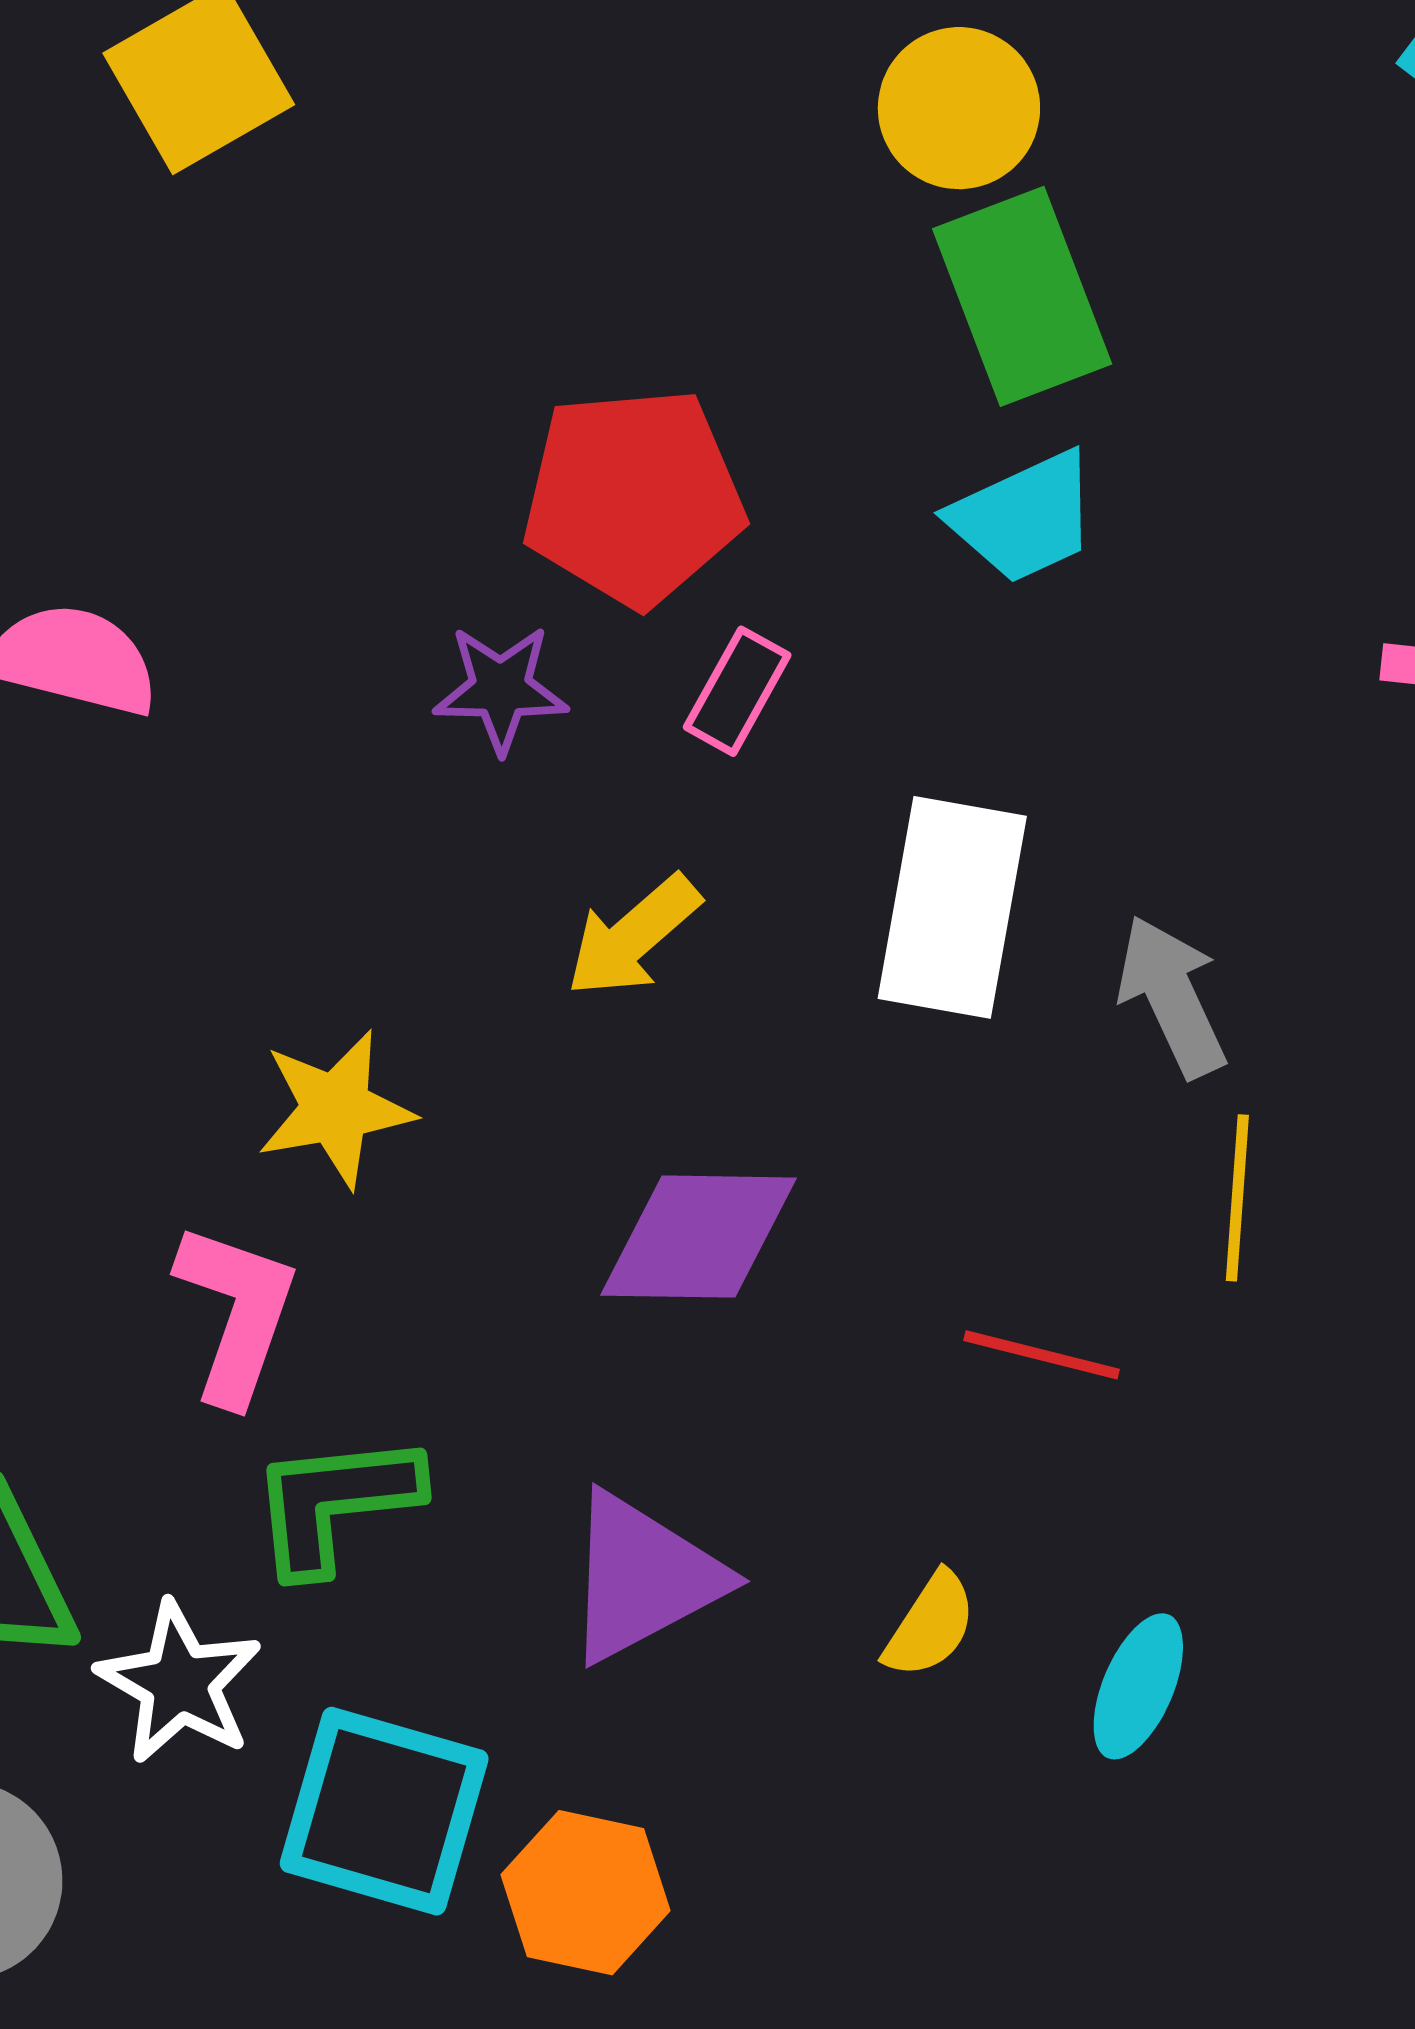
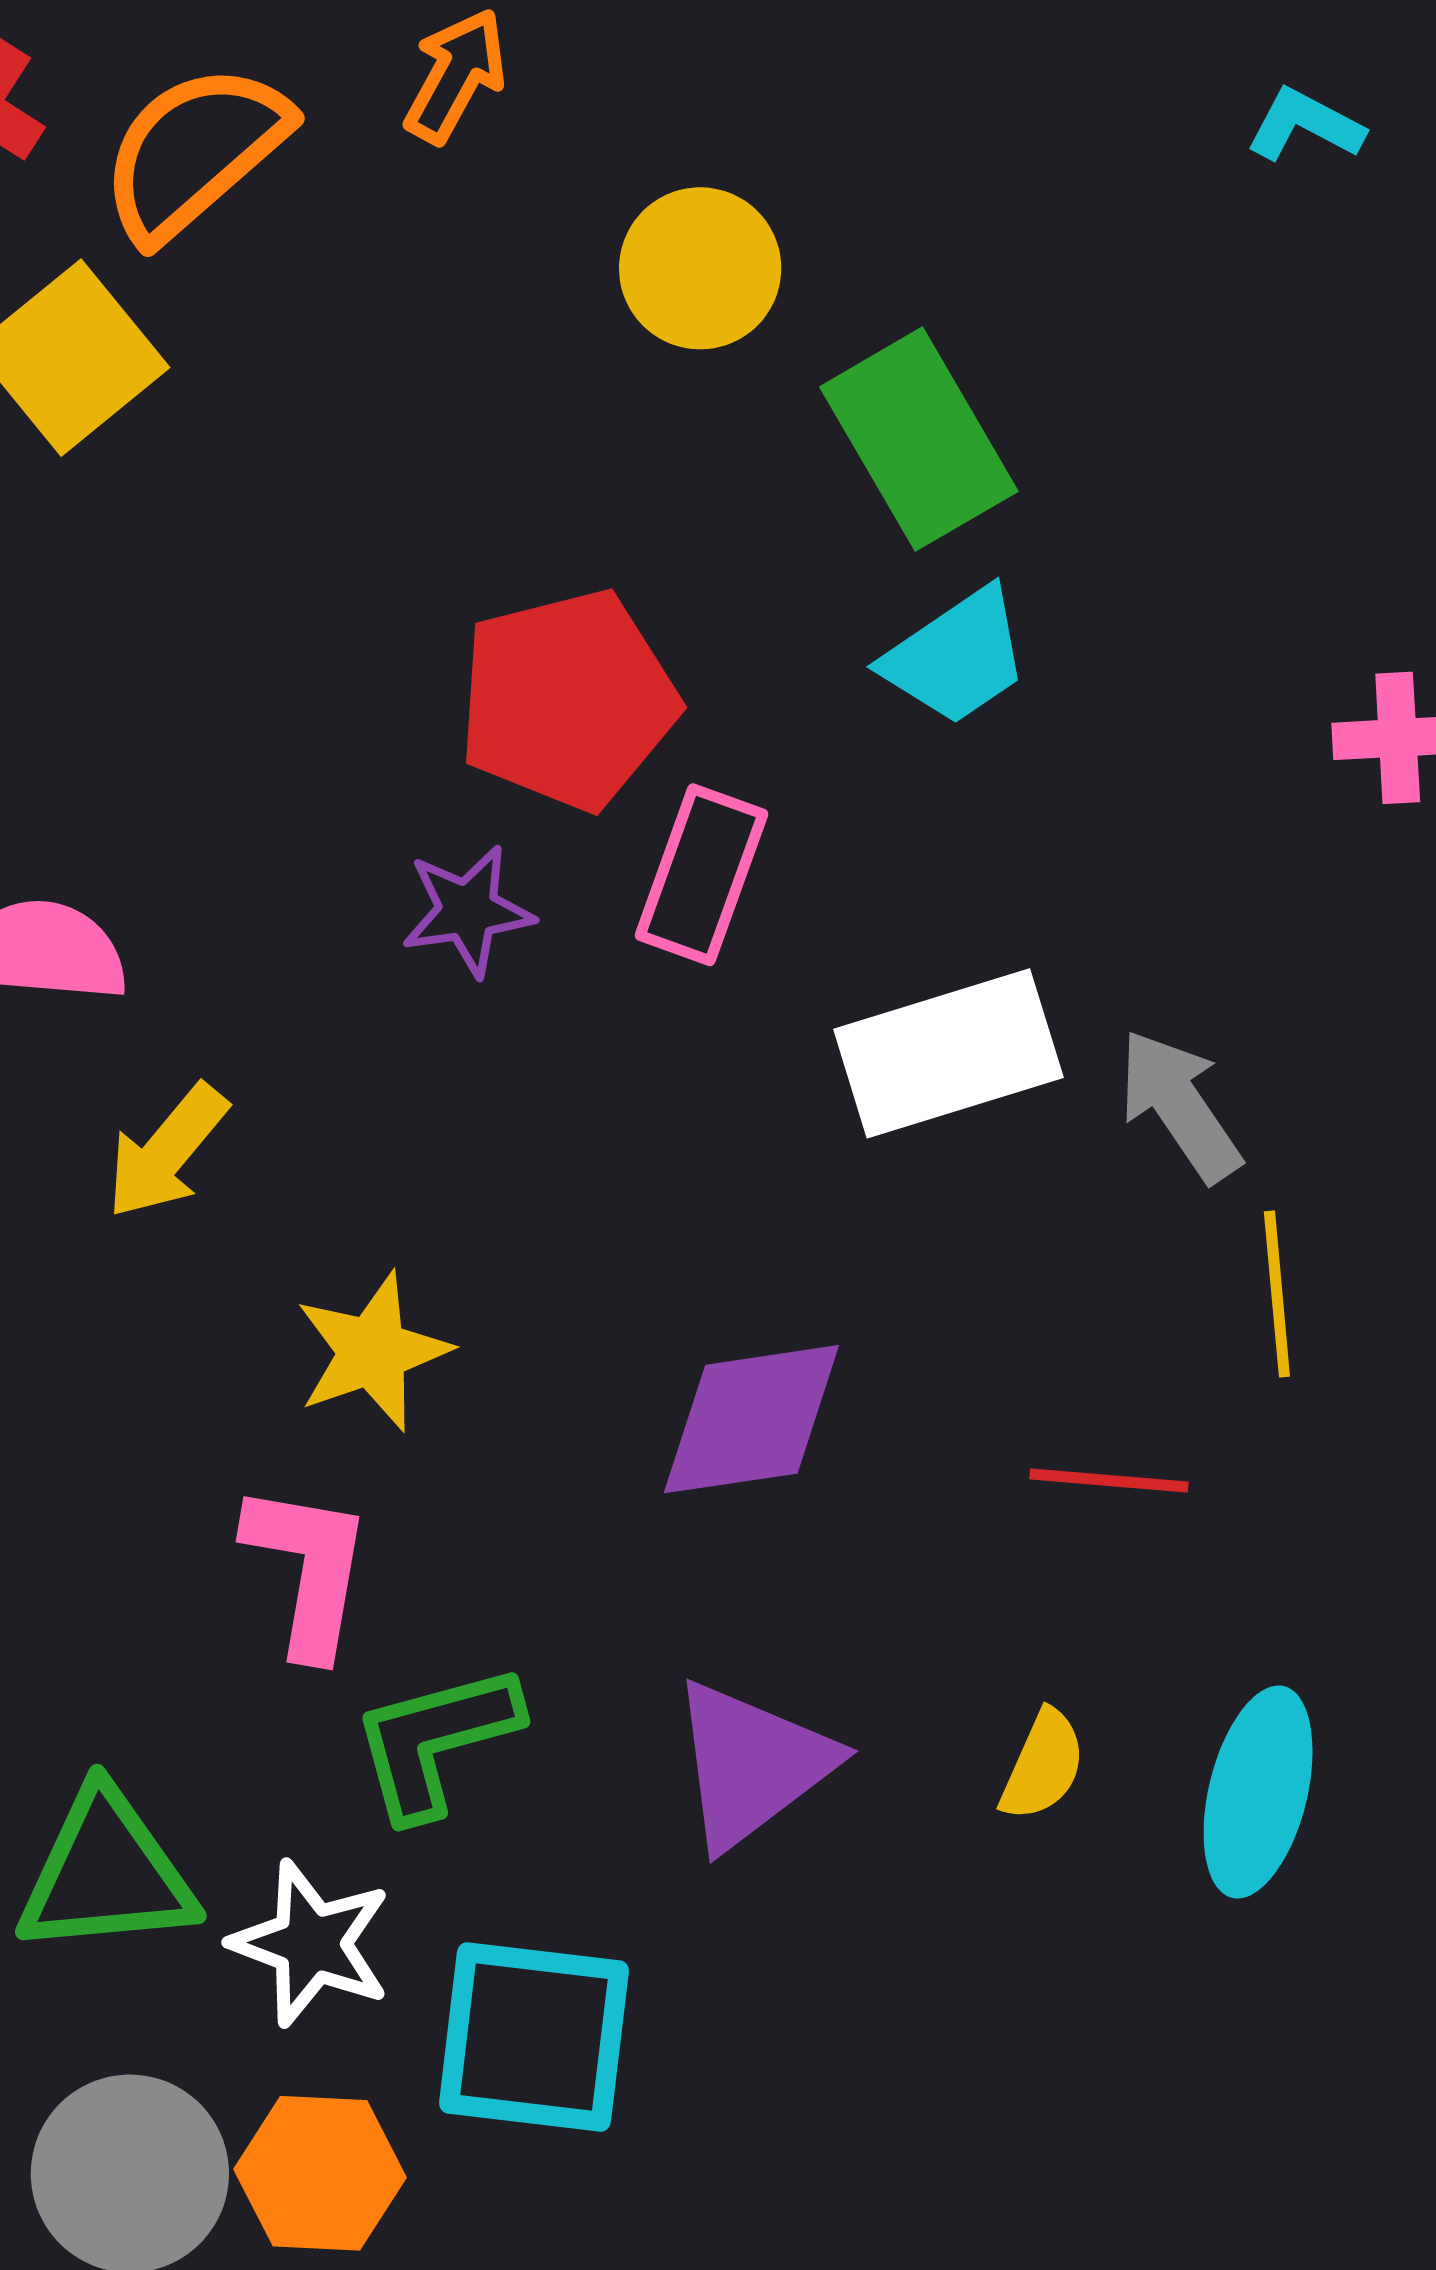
yellow circle: (959, 108) -> (700, 268), moved
pink rectangle: (737, 691) -> (701, 875), size x1.4
white rectangle: (952, 907) -> (948, 1053), turned 72
yellow arrow: (633, 936) -> (167, 1151), moved
cyan ellipse: (1138, 1686) -> (1258, 1792), size x1.4
orange hexagon: (586, 1893) -> (320, 2173), moved

